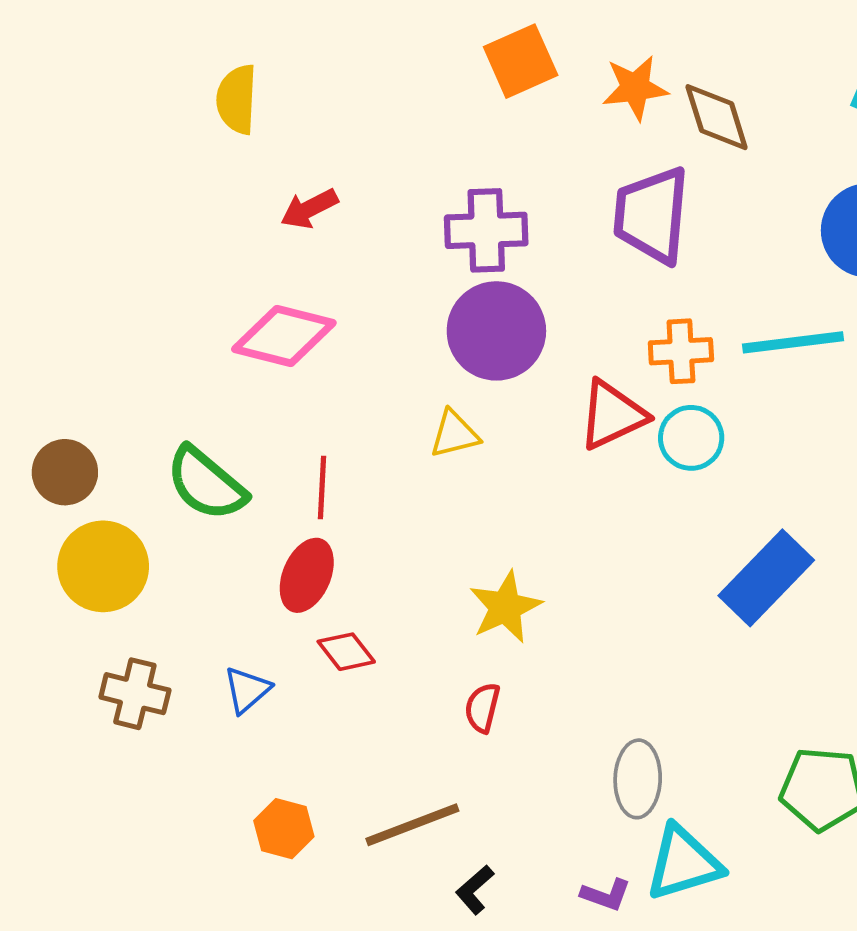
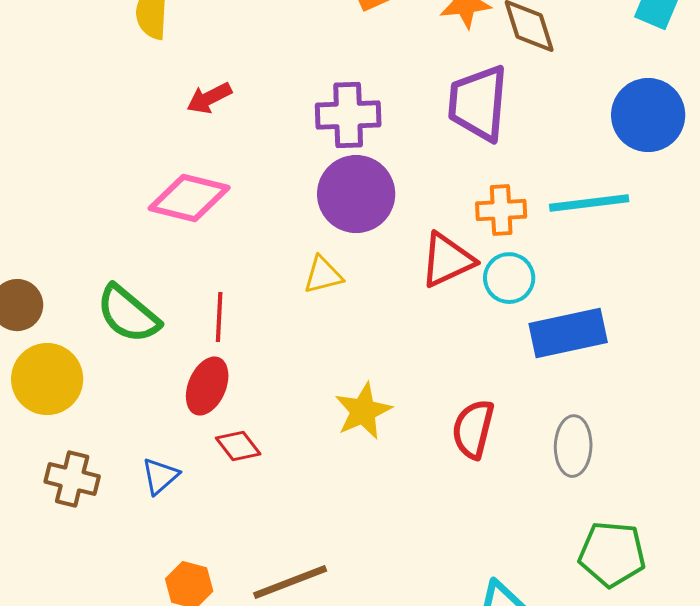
blue rectangle: (766, 578) -> (568, 333), moved, turned 34
red semicircle: (482, 708) -> (473, 429), moved, size x1.5
gray ellipse: (638, 779) -> (573, 446), moved

